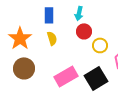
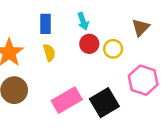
cyan arrow: (79, 13) -> (83, 21), turned -32
yellow circle: (100, 45) -> (113, 49), moved

